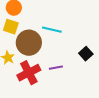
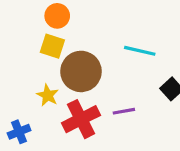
cyan line: (52, 30) -> (140, 51), moved

